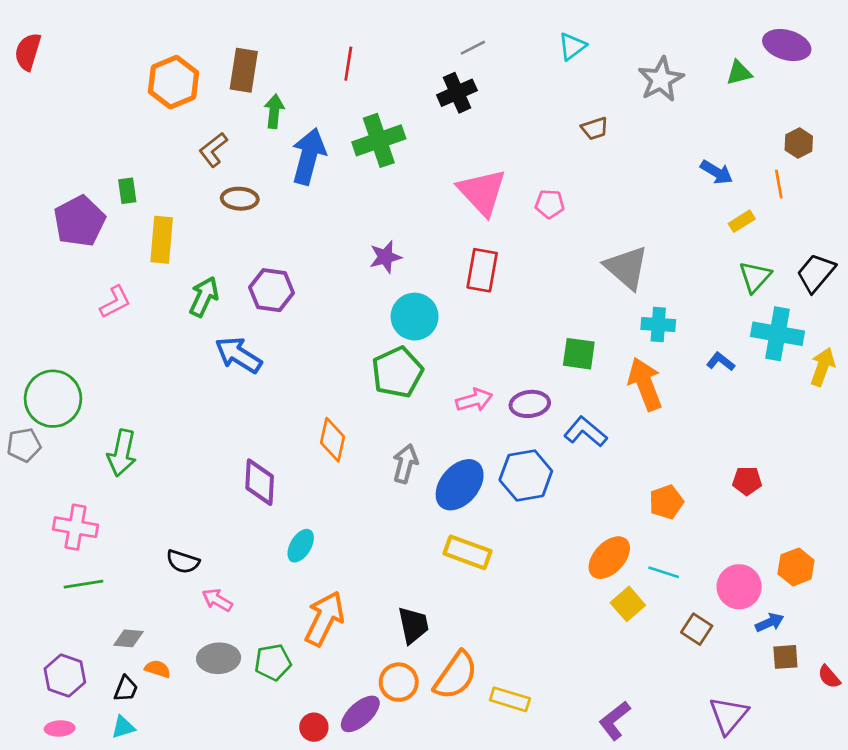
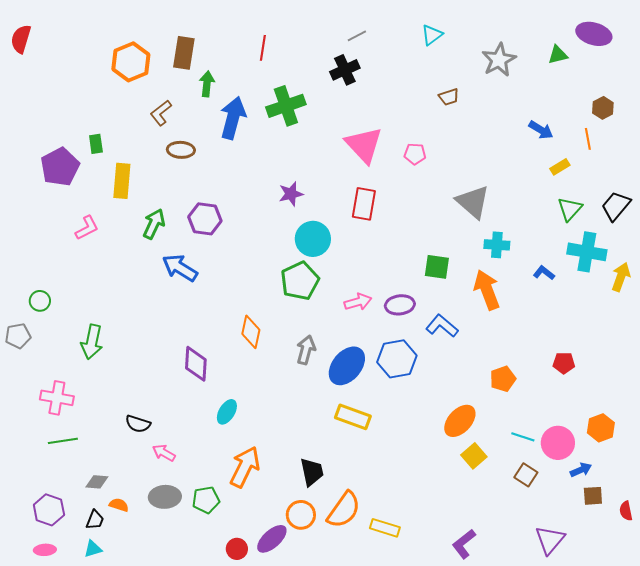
green circle: (53, 399) -> (40, 301), size x0.5
cyan line: (664, 572) -> (523, 437), moved
red semicircle: (829, 677) -> (626, 511), turned 30

